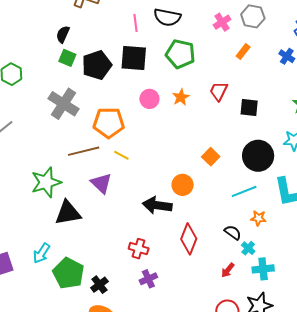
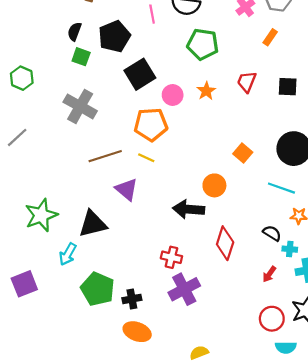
black square: (134, 58) -> (140, 74), moved, turned -32
black pentagon: (97, 65) -> (114, 36), moved
black square: (249, 108) -> (288, 87), moved
orange pentagon: (109, 123) -> (151, 124), moved
green star: (46, 182) -> (41, 215), moved
cyan line: (244, 191) -> (281, 188), turned 45
cyan cross: (248, 248) -> (290, 249), turned -32
cyan arrow: (41, 253) -> (68, 254), moved
purple cross: (148, 279) -> (184, 289), size x1.6
black cross: (99, 285) -> (132, 299), turned 30

